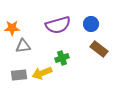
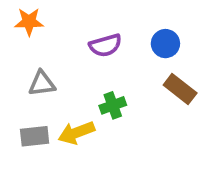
purple semicircle: (58, 25) -> (105, 45), size x0.7
orange star: (12, 28) -> (29, 22), moved

